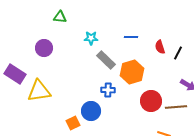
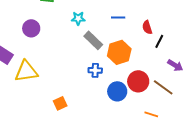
black line: (178, 53) -> (159, 41), moved
brown line: (176, 107) -> (163, 87), turned 40
blue circle: (91, 111) -> (117, 91), moved

